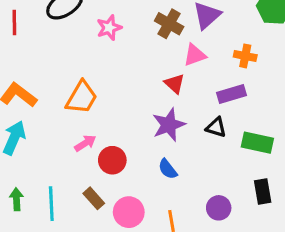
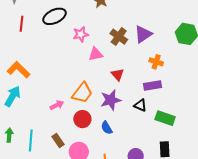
pink triangle: (195, 55) -> (96, 54), moved
orange cross: (245, 56) -> (156, 62), moved
orange trapezoid: (82, 97) -> (82, 93), moved
red circle: (112, 160) -> (82, 119), moved

